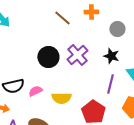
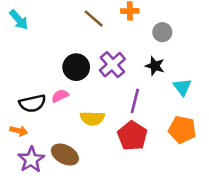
purple line: (110, 84) -> (135, 101), moved
pink semicircle: (35, 91) -> (60, 96), moved

